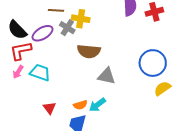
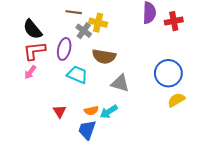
purple ellipse: (43, 33) -> (64, 49), moved, turned -50
cyan trapezoid: (40, 72) -> (77, 75), moved

